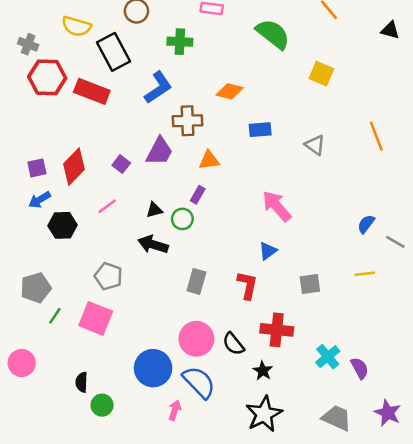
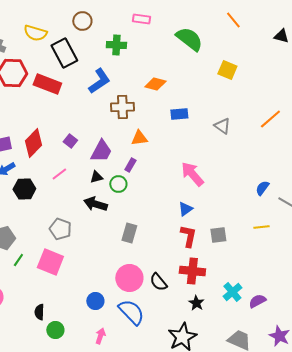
orange line: (376, 136) -> (270, 119), turned 70
purple trapezoid: (159, 151) -> (101, 151), moved
red L-shape: (247, 285) -> (188, 236), moved
blue circle: (153, 368) -> (95, 301), size x0.6
purple semicircle: (360, 368) -> (257, 301), turned -90
black star: (263, 371) -> (196, 303), moved
pink arrow: (175, 410) -> (100, 336), moved

